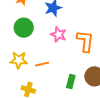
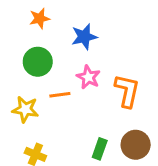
orange line: (42, 64) -> (60, 95), moved

